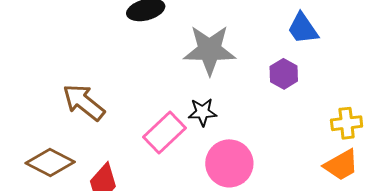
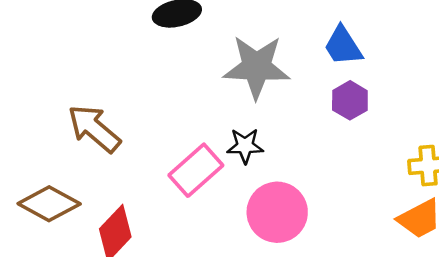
blue trapezoid: (303, 28) -> (343, 46), moved

